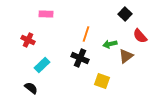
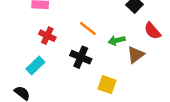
orange line: (86, 34) -> (88, 28), turned -70
red cross: (28, 40) -> (47, 36), moved

